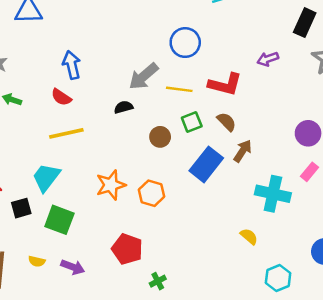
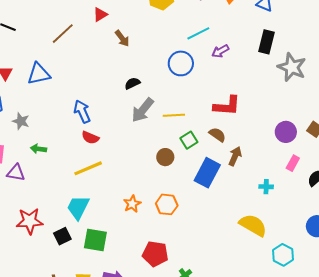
blue circle: (185, 43) -> (181, 63), moved
purple arrow: (268, 59) -> (220, 51), moved
red L-shape: (225, 84) -> (227, 106), moved
red semicircle: (61, 97) -> (90, 138), moved
black semicircle: (124, 107) -> (132, 83), moved
orange star: (111, 185) -> (132, 204), size x0.7
cyan cross: (273, 194) -> (266, 187), size x0.5
yellow semicircle: (249, 236) -> (253, 225), size x1.8

